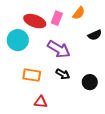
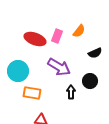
cyan circle: (18, 40) -> (18, 71), moved
black arrow: (63, 74) -> (71, 92), moved, turned -120
black circle: (90, 82) -> (90, 81), moved

